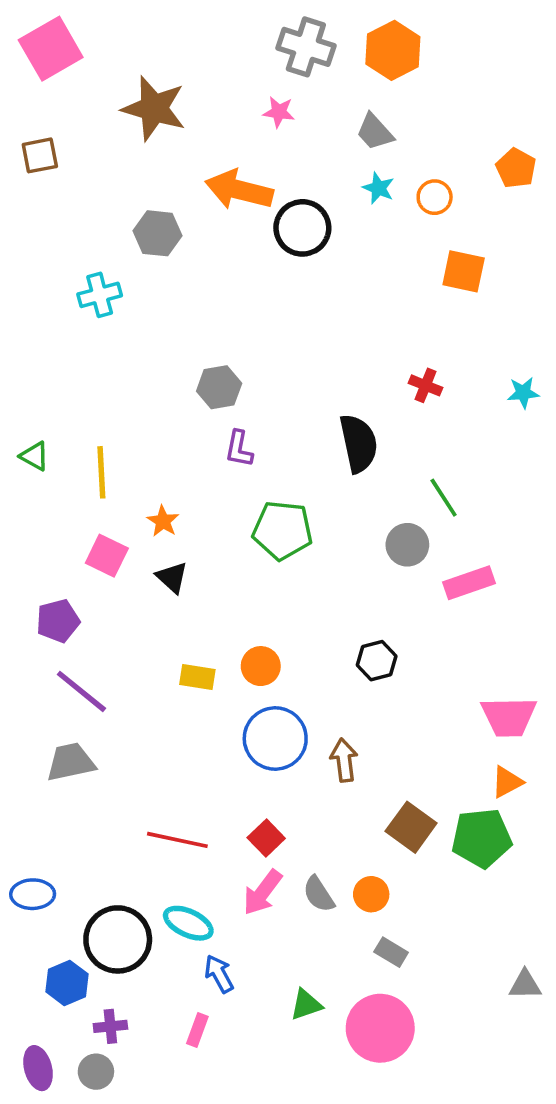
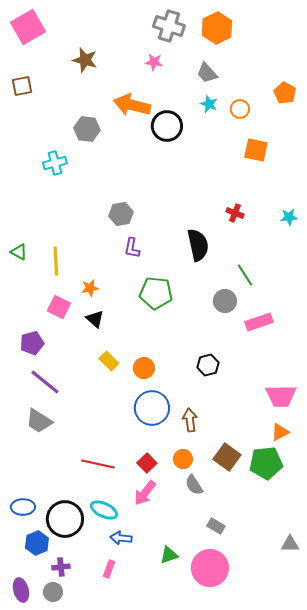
brown star: (154, 108) -> (85, 60), size x0.7
orange star: (163, 521) -> (90, 288), turned 30
yellow rectangle: (197, 677) -> (109, 361), moved, turned 36
gray trapezoid: (71, 762) -> (39, 421), turned -136
blue ellipse: (33, 894) -> (23, 507), moved
gray semicircle: (319, 894) -> (194, 485), moved
orange circle: (371, 894) -> (183, 459), moved
blue arrow: (219, 974) -> (121, 538), turned -55

